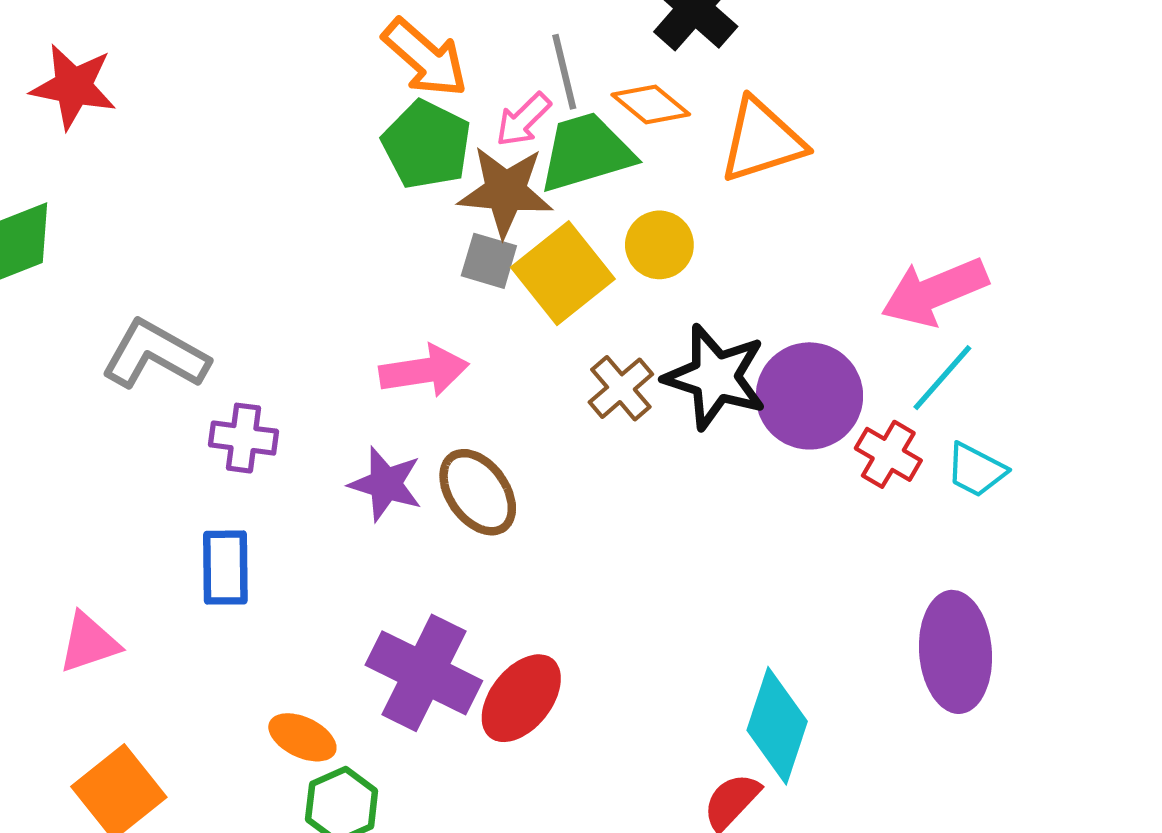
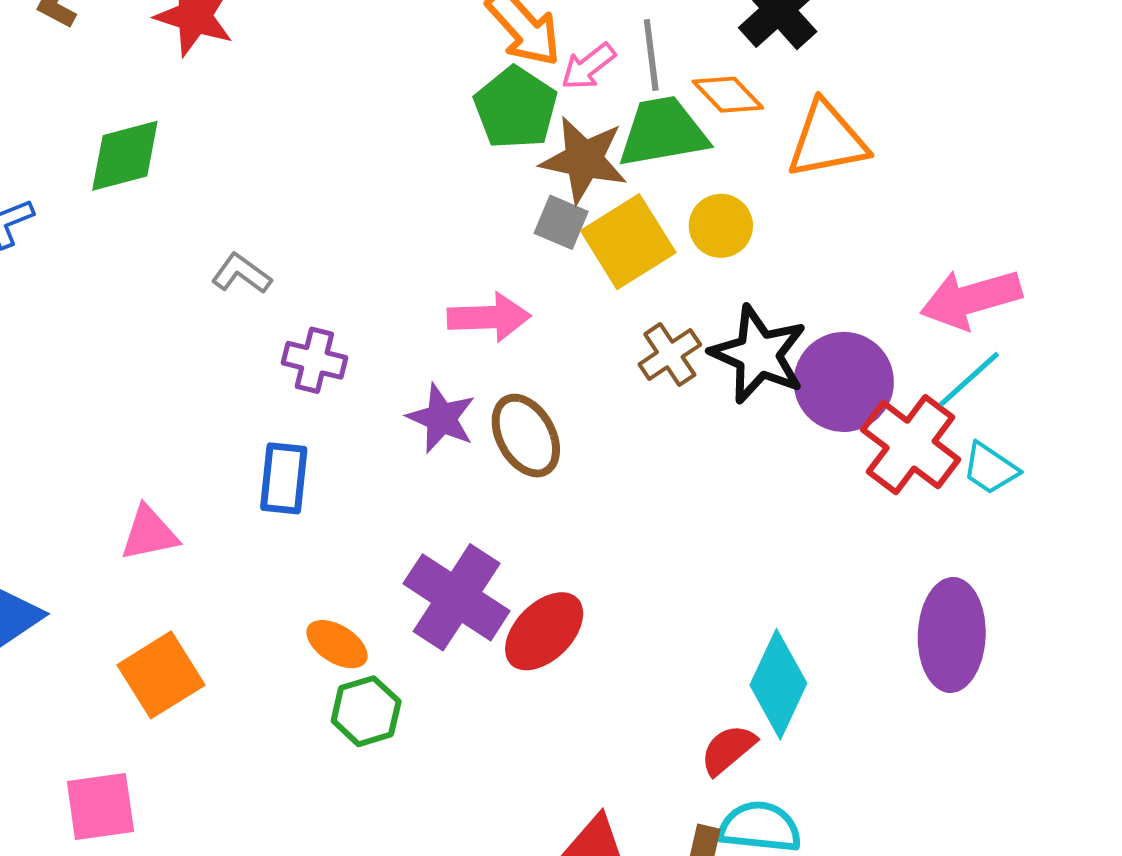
pink arrow: (523, 120) -> (588, 66), moved
gray L-shape: (155, 355) -> (241, 274), size x0.6
red cross: (888, 454) -> (911, 445), size x1.6

